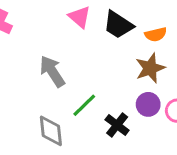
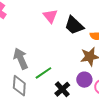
gray arrow: (52, 71) -> (21, 59), moved

